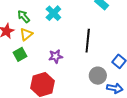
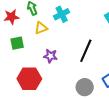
yellow triangle: (26, 34) -> (41, 28), moved

